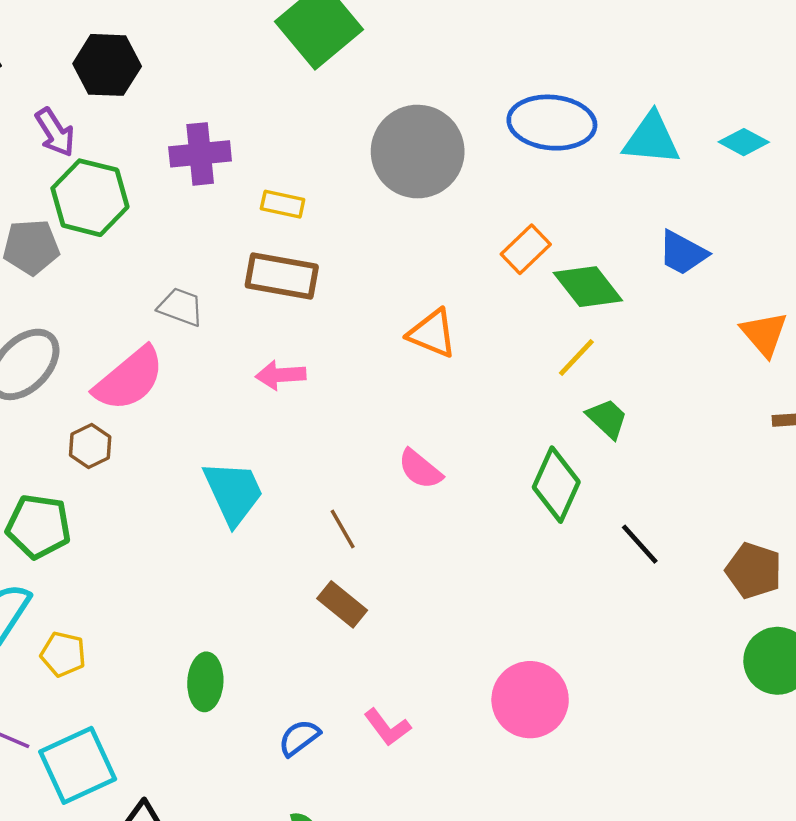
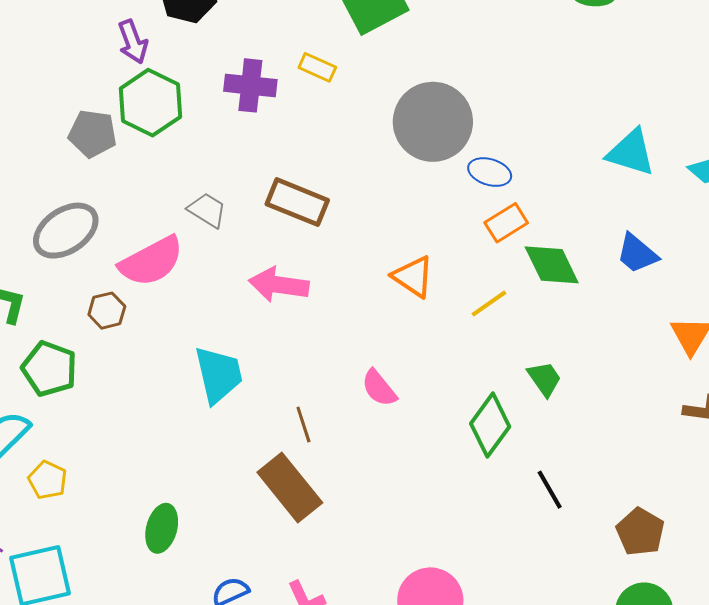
blue ellipse: (552, 123) -> (490, 172), moved, size x0.6
yellow rectangle: (283, 204) -> (317, 67), moved
yellow line: (576, 357) -> (489, 303), moved
pink arrow: (281, 375) -> (279, 285), size x1.4
brown rectangle: (342, 604) -> (290, 488), size x1.6

